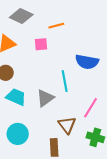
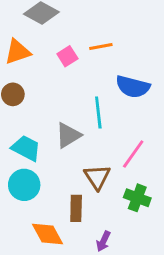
orange line: (56, 26) -> (101, 47), moved
pink square: (41, 44) -> (67, 56), turned -32
cyan trapezoid: (16, 97) -> (26, 148), moved

